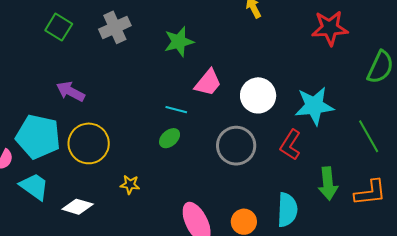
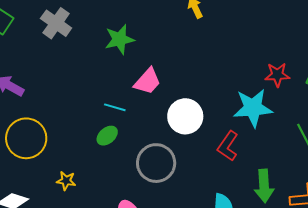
gray cross: (115, 27) -> (56, 23), turned -32
red star: (330, 28) -> (277, 75), moved, size x0.7
white circle: (258, 95) -> (185, 116), moved
gray circle: (236, 146) -> (156, 163), moved

